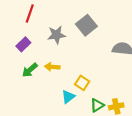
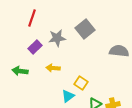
purple rectangle: (23, 44) -> (35, 47), moved
green arrow: (30, 70) -> (20, 71), moved, turned 49

